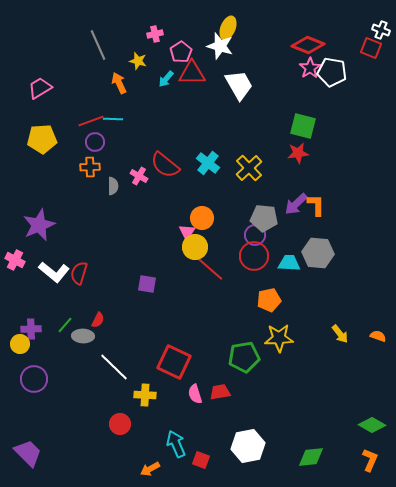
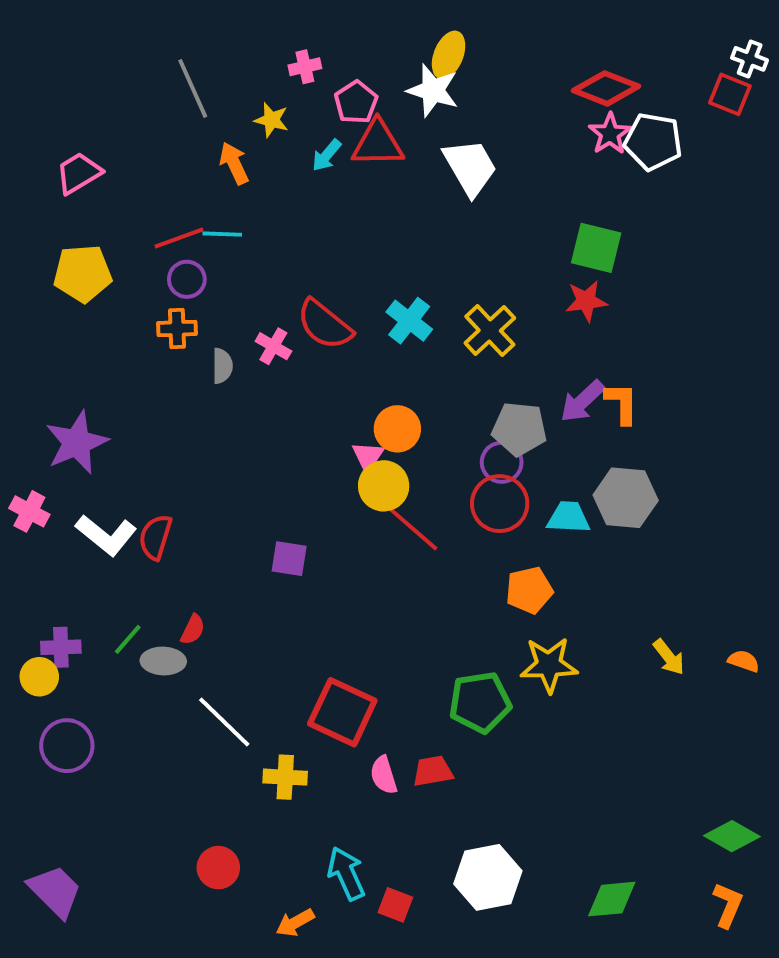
red circle: (120, 424) -> (218, 868), moved

